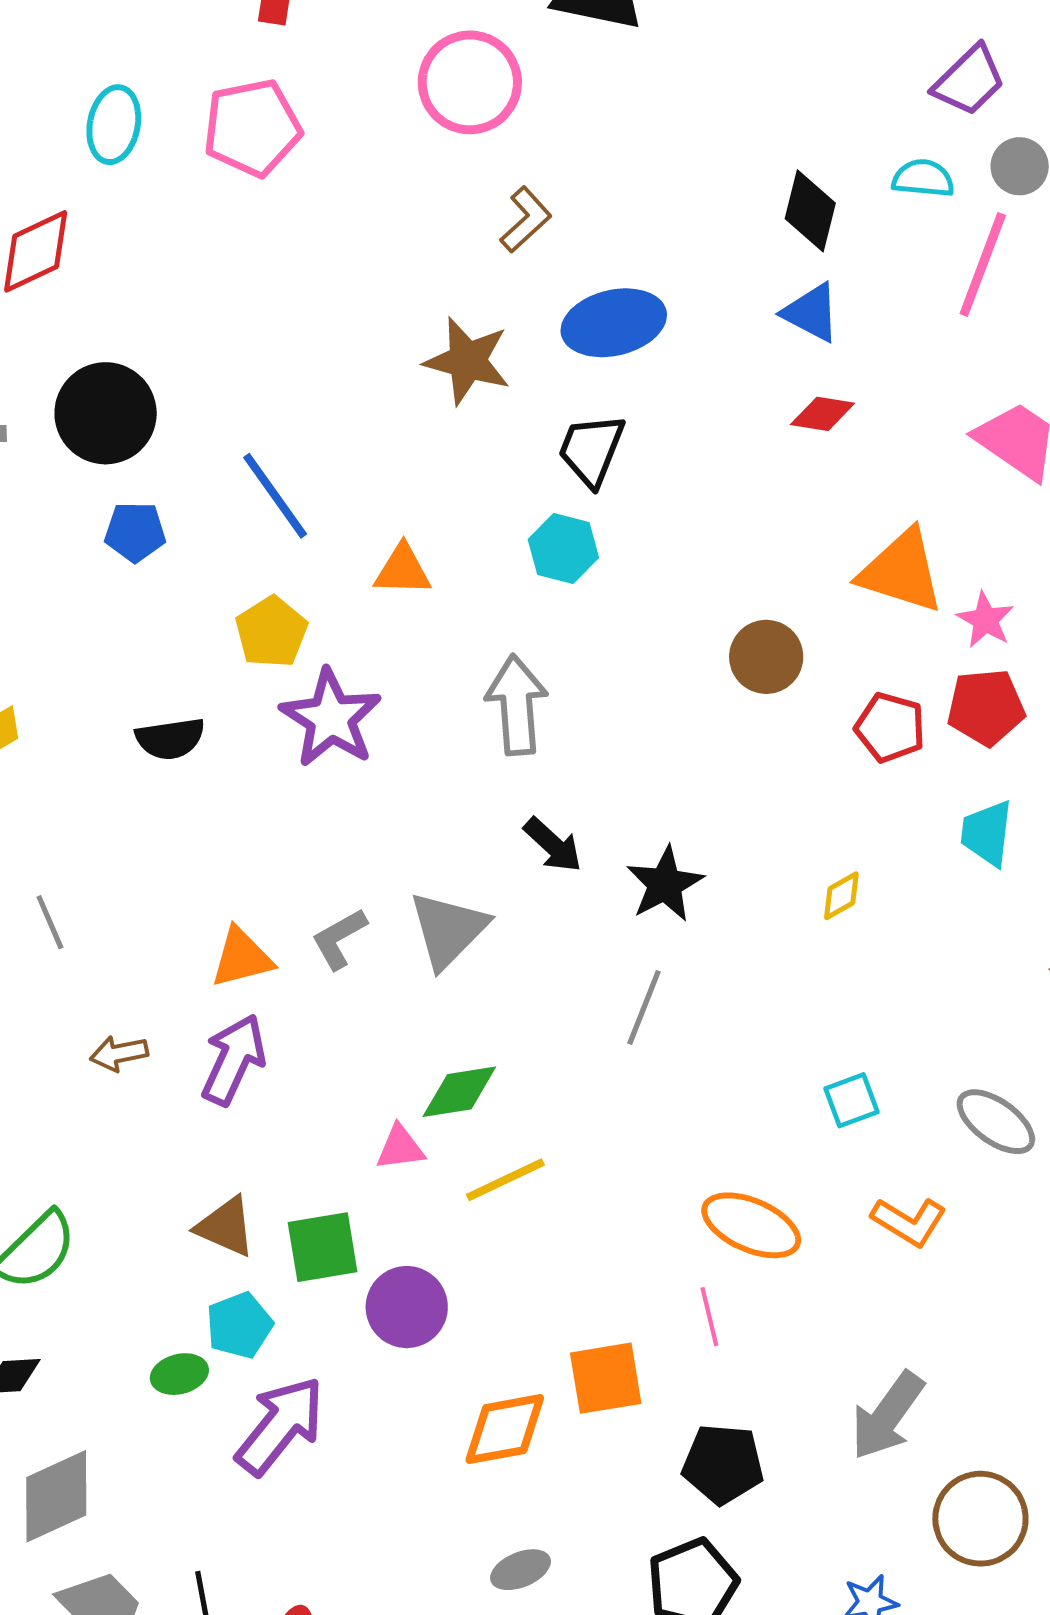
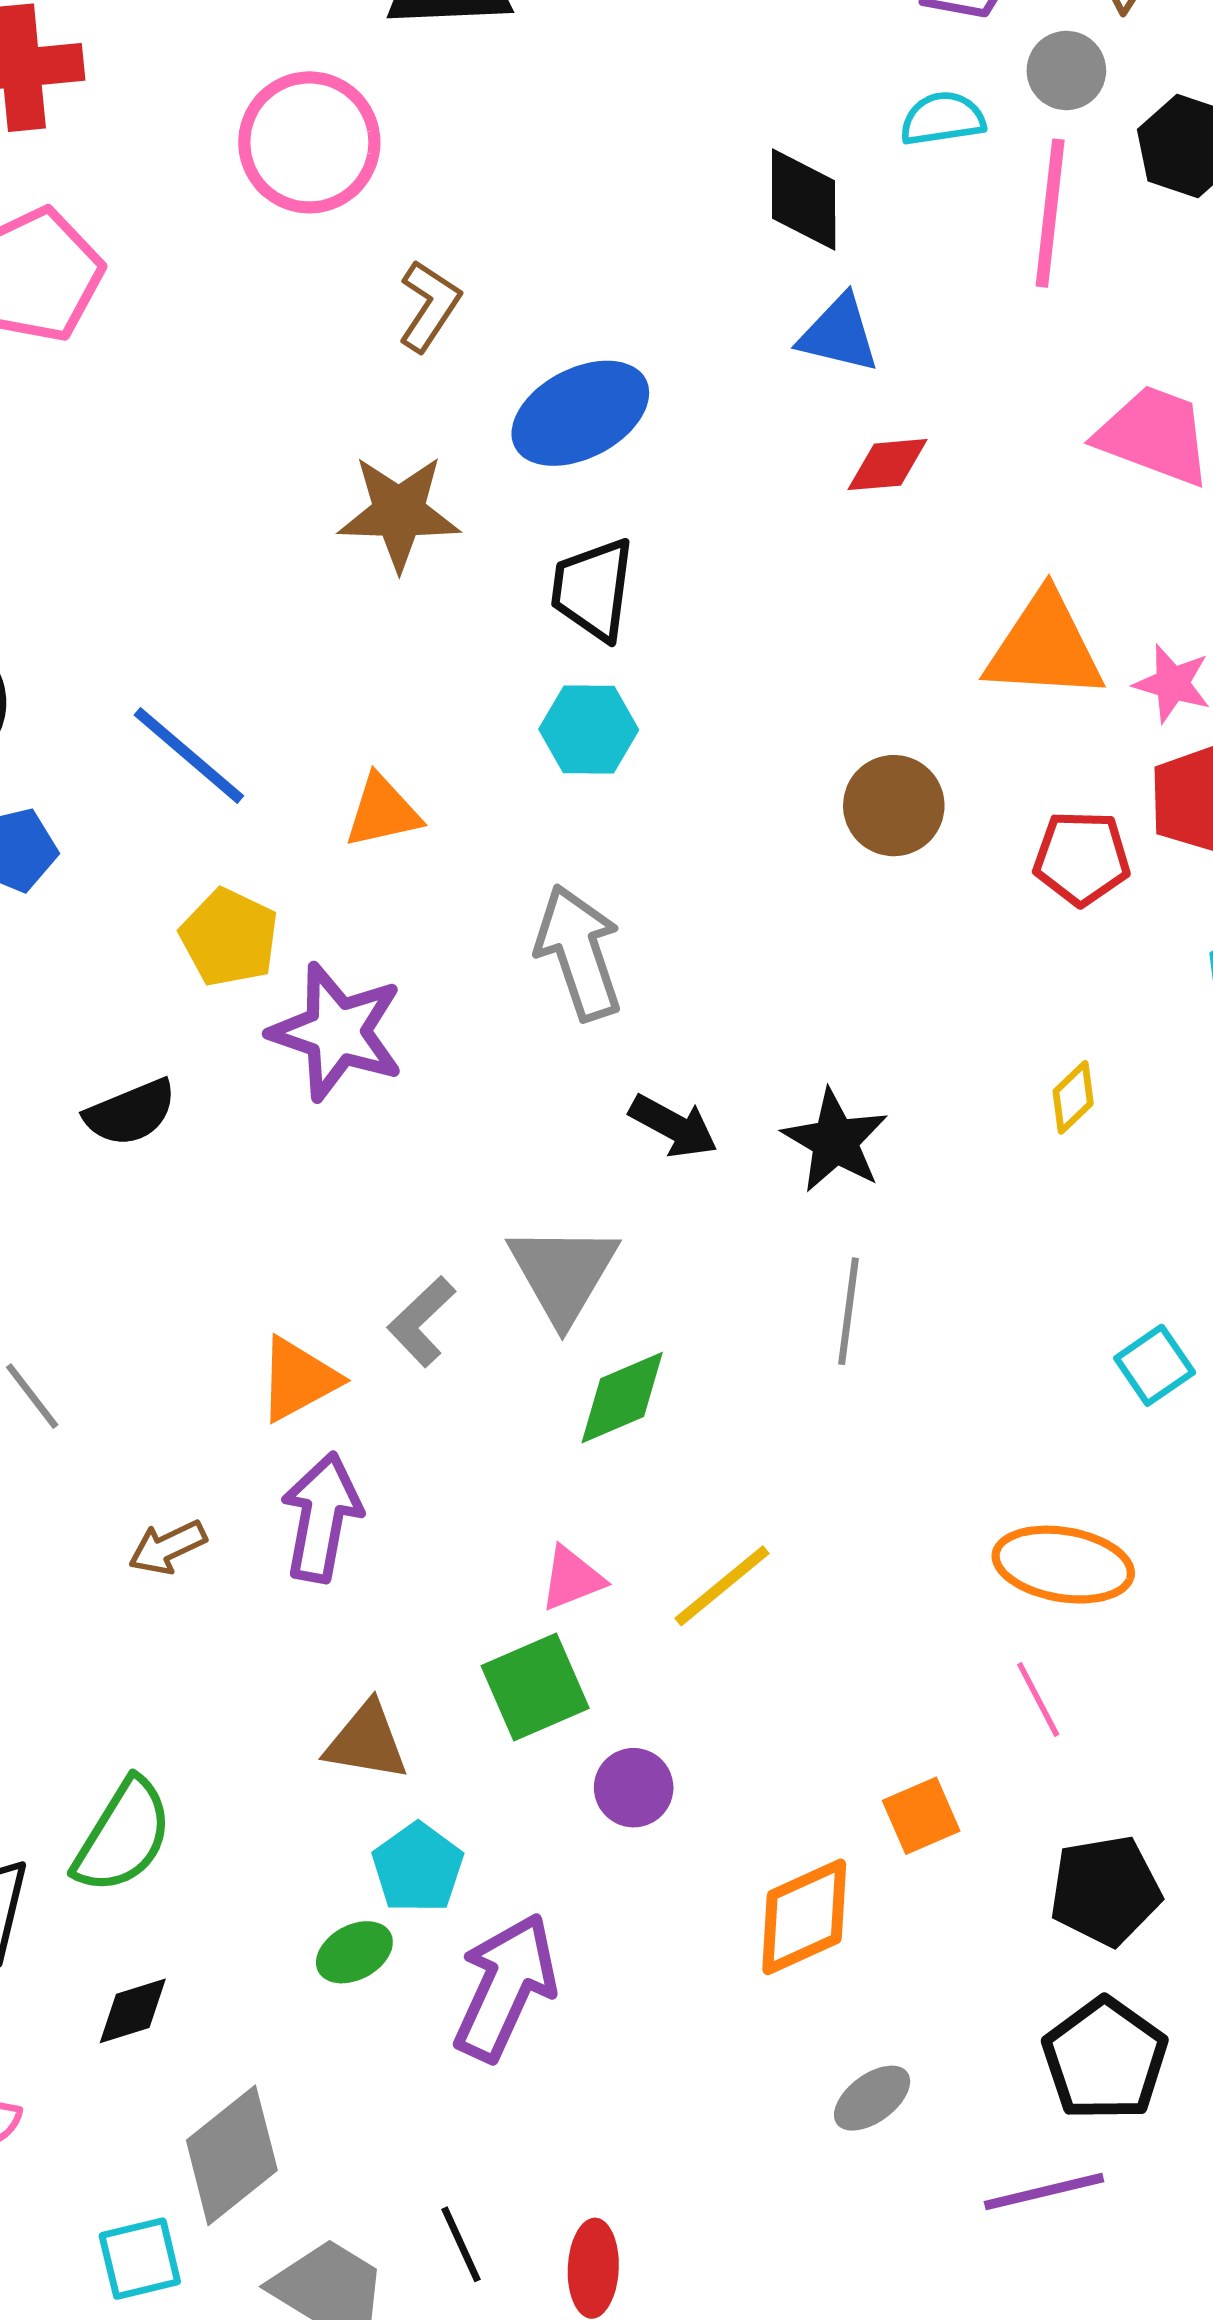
green diamond: (459, 1092) -> (622, 1398), moved
green square: (323, 1247) -> (535, 1687), moved
purple circle: (407, 1307) -> (634, 1788), size x0.7
orange square: (606, 1378) -> (921, 1816), size x0.7

